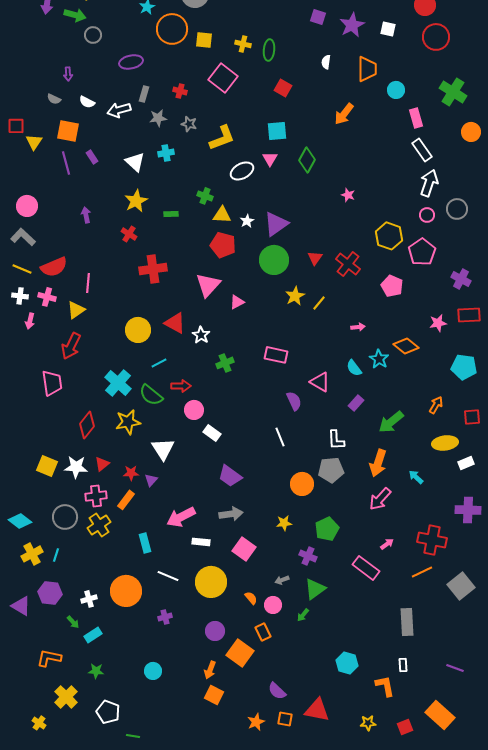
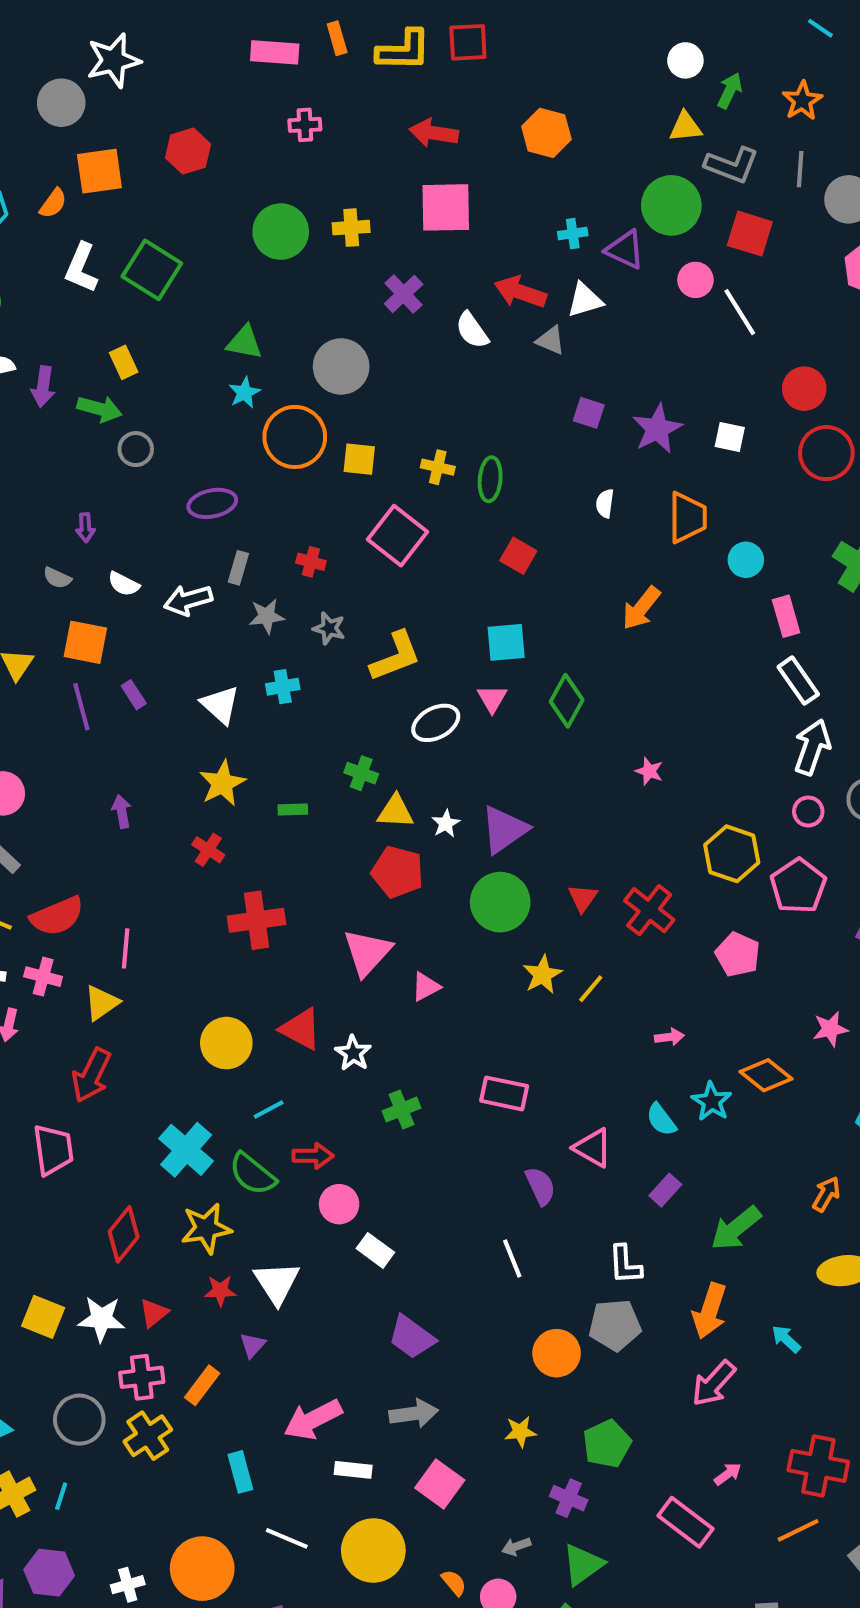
red star: (131, 473) -> (220, 1291), moved

